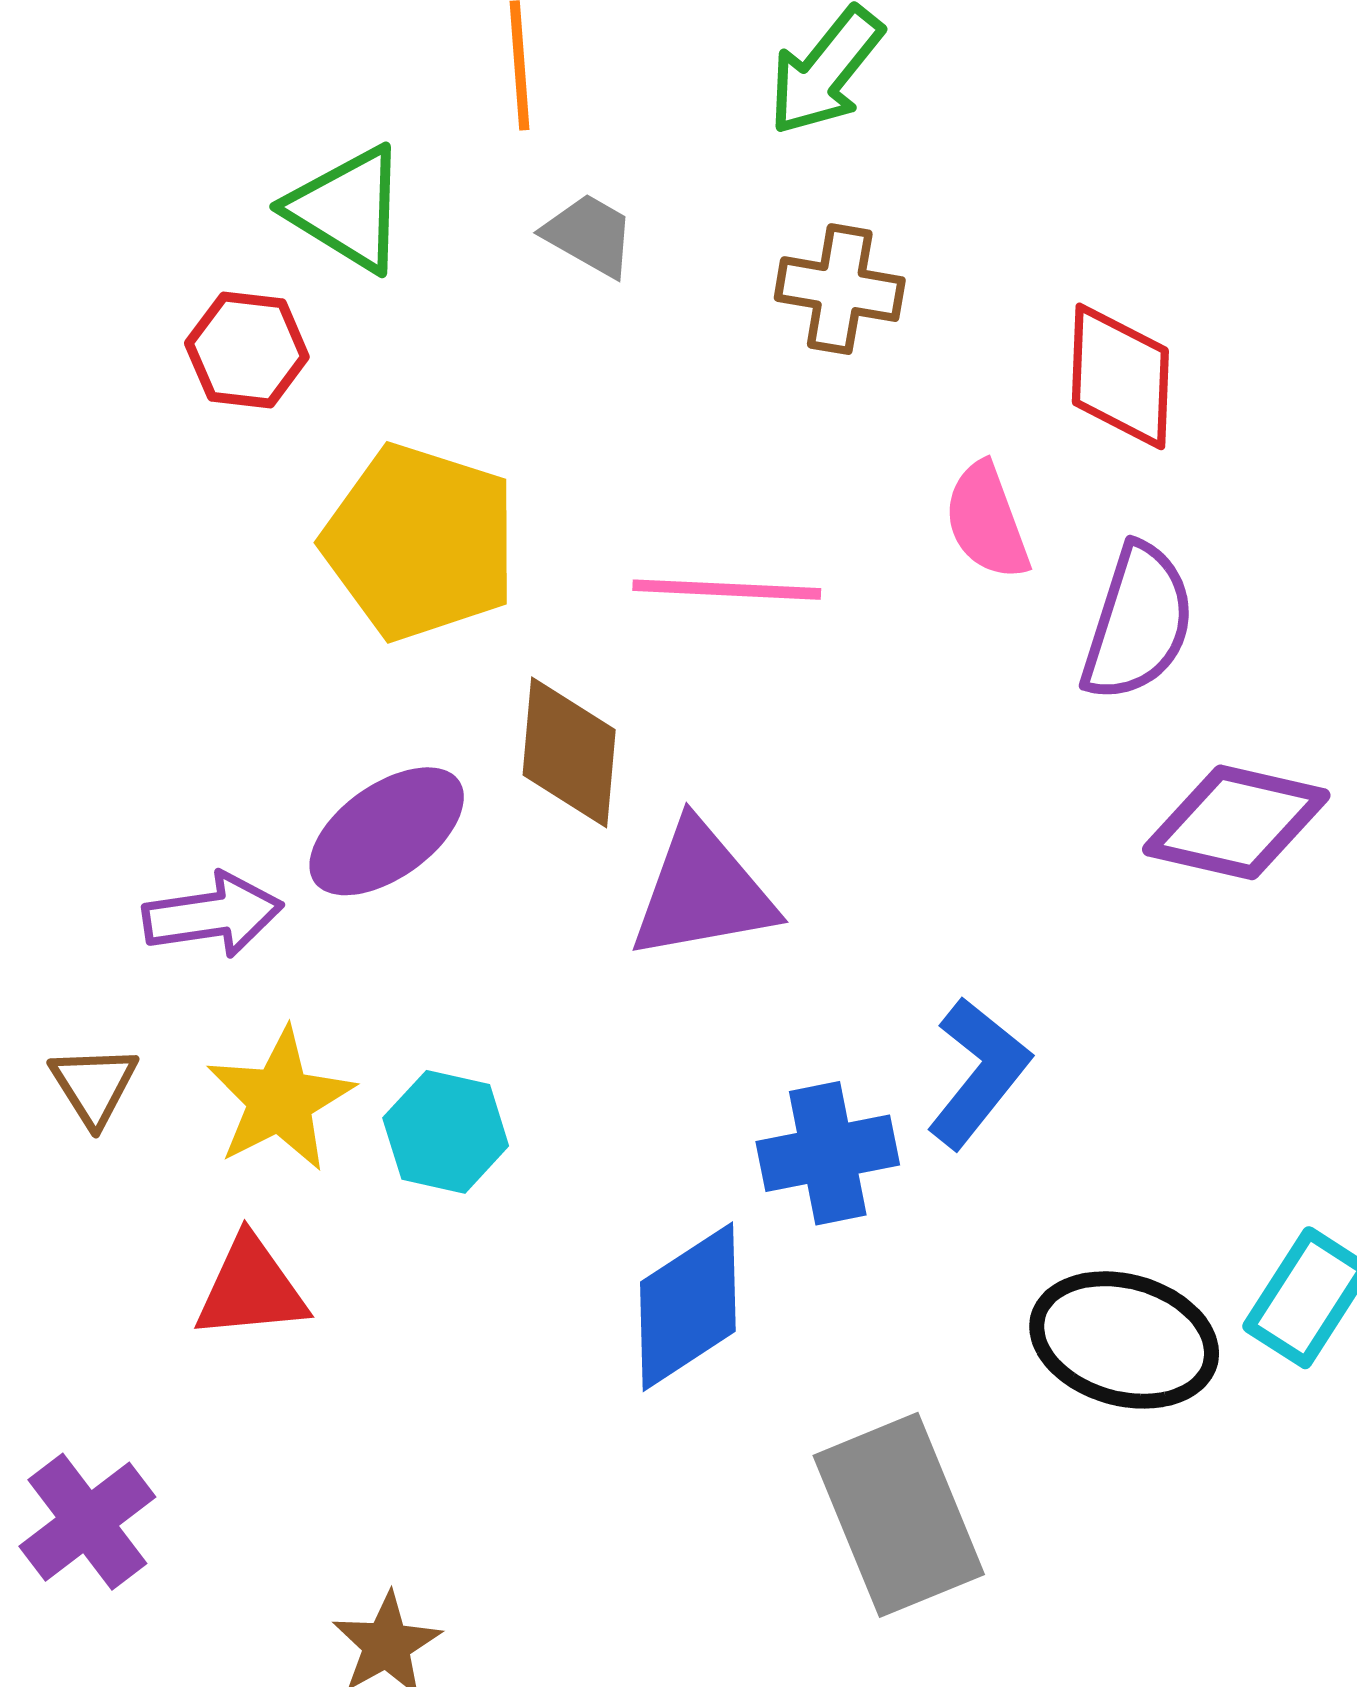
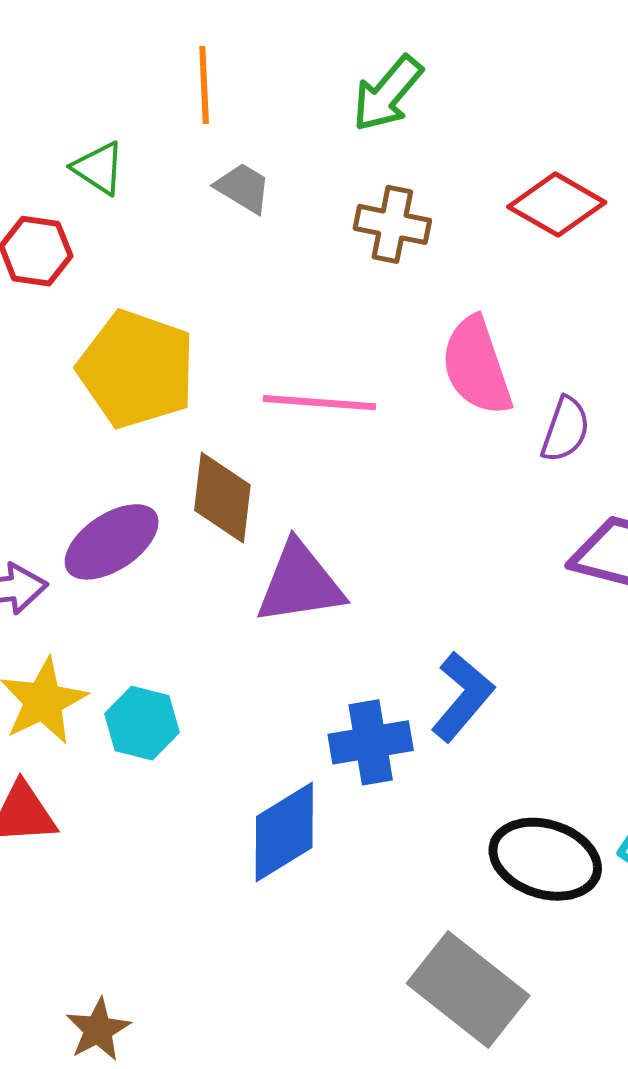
green triangle: (347, 209) -> (99, 168), size x0.7
red diamond: (1120, 376) -> (557, 205), moved, turned -64
pink semicircle: (987, 521) -> (477, 366), size x1.4
purple semicircle: (1138, 623) -> (565, 429), size x0.7
gray rectangle: (899, 1515) -> (468, 990), moved, turned -31

